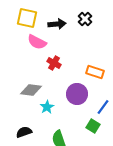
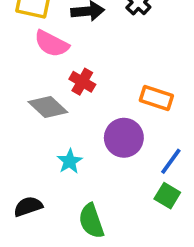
gray diamond: (31, 90) -> (48, 107), moved, turned 35
green square: (93, 126) -> (167, 196), moved

